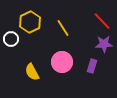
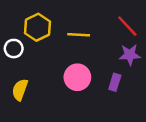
yellow line: (63, 28) -> (79, 35), turned -54
yellow semicircle: (32, 72) -> (20, 90), moved, turned 48

